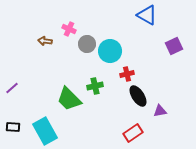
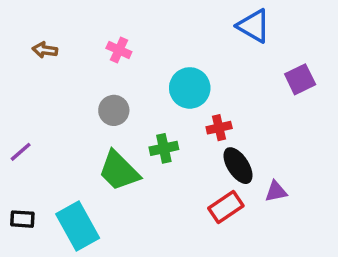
brown arrow: (45, 41) -> (45, 50), moved
gray circle: (87, 44) -> (114, 110), moved
red rectangle: (133, 133) -> (226, 207), moved

